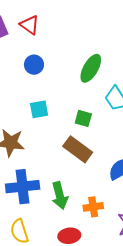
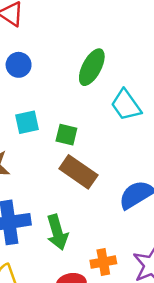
green square: (83, 118) -> (66, 135), moved
orange cross: (93, 207) -> (103, 262), moved

